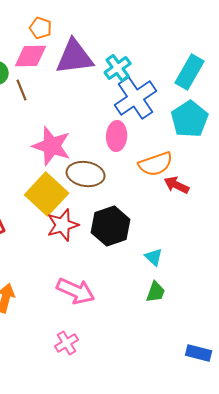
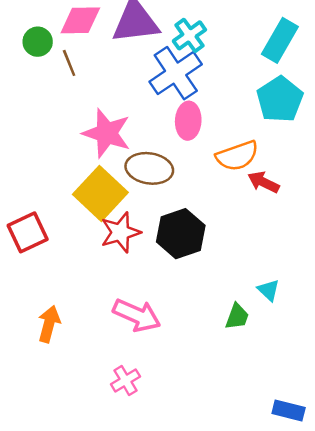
blue cross: (136, 98) -> (176, 73), moved
cyan triangle: (154, 257) -> (269, 290), moved
blue rectangle: (199, 353) -> (289, 411), moved

